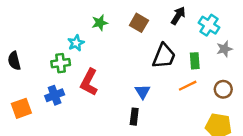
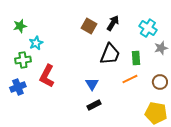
black arrow: (178, 16) -> (113, 23), moved
green star: (100, 23) -> (20, 26), moved
black rectangle: (134, 117) -> (94, 105), moved, turned 56

